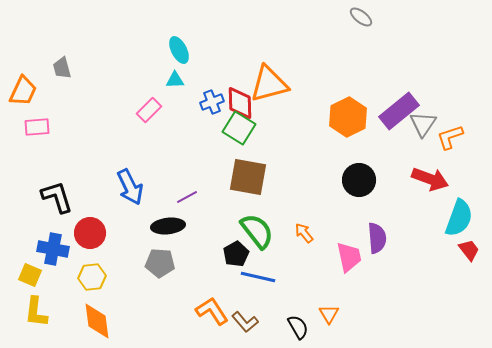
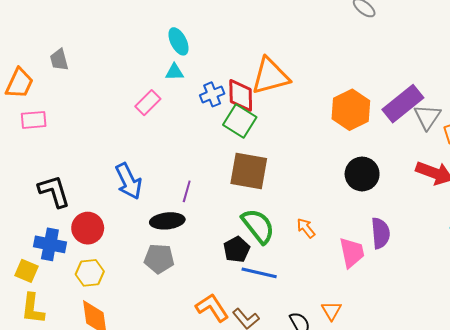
purple line: (187, 197) -> (187, 191), turned -45

